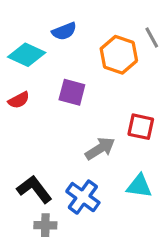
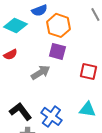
orange hexagon: (119, 55) -> (58, 25), moved
purple square: (72, 92) -> (57, 51), moved
gray arrow: (100, 149) -> (40, 72), moved

